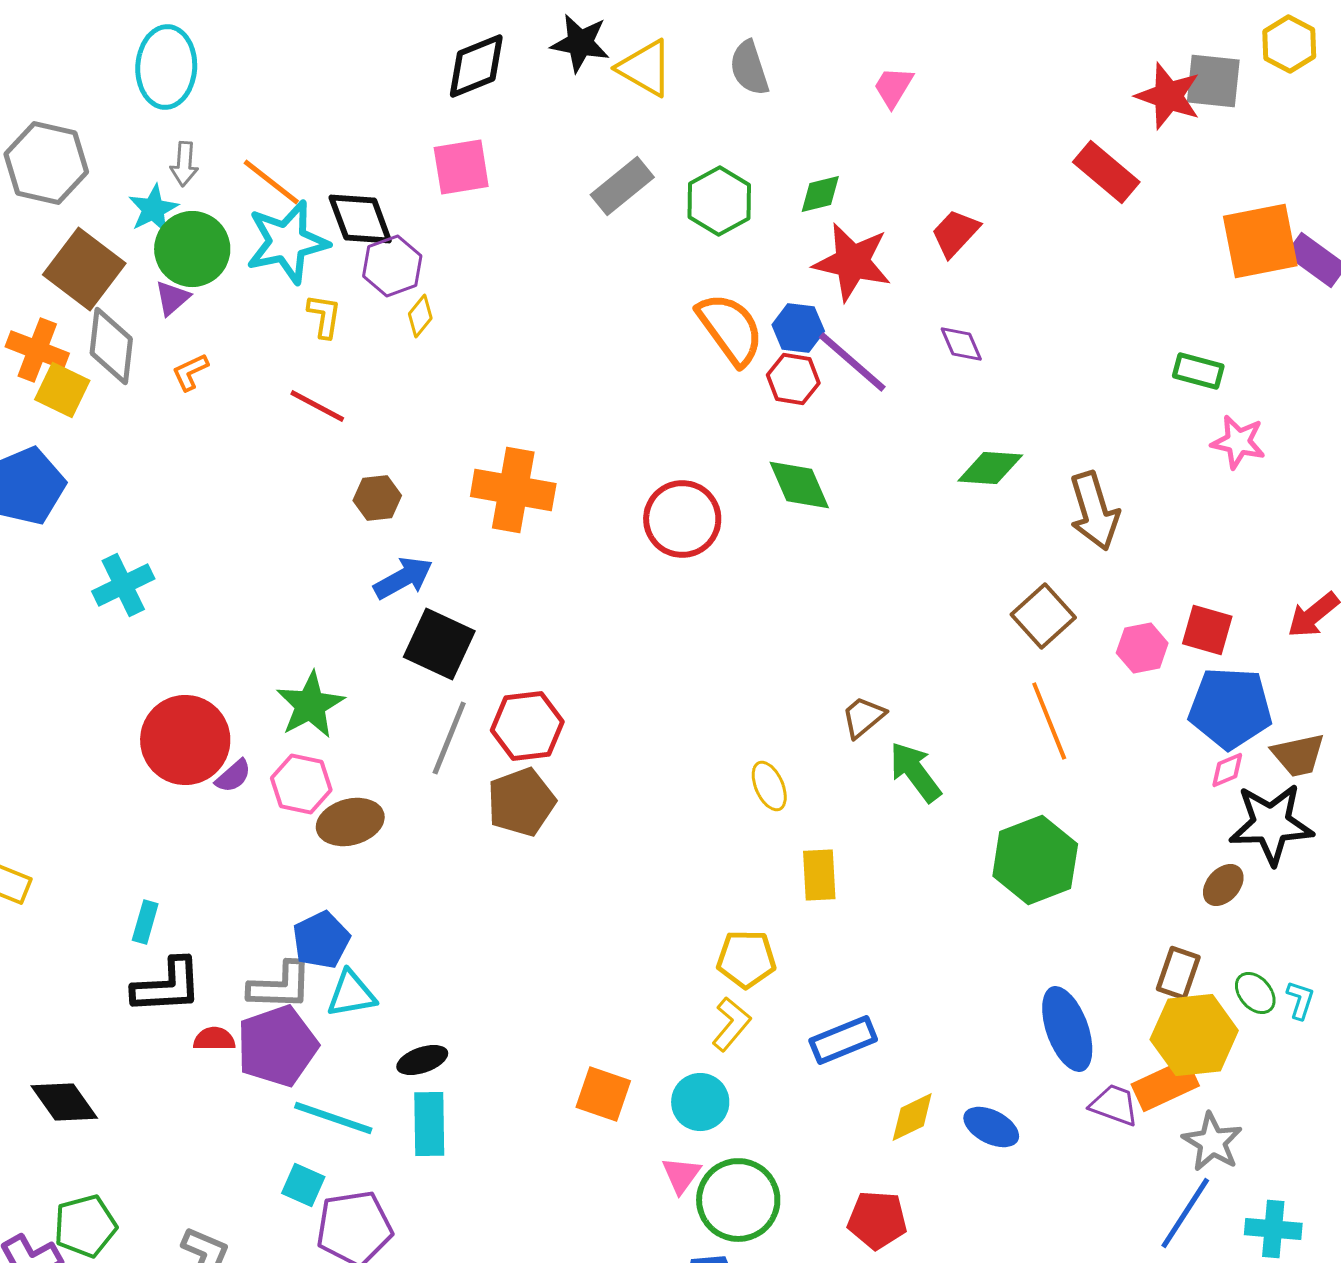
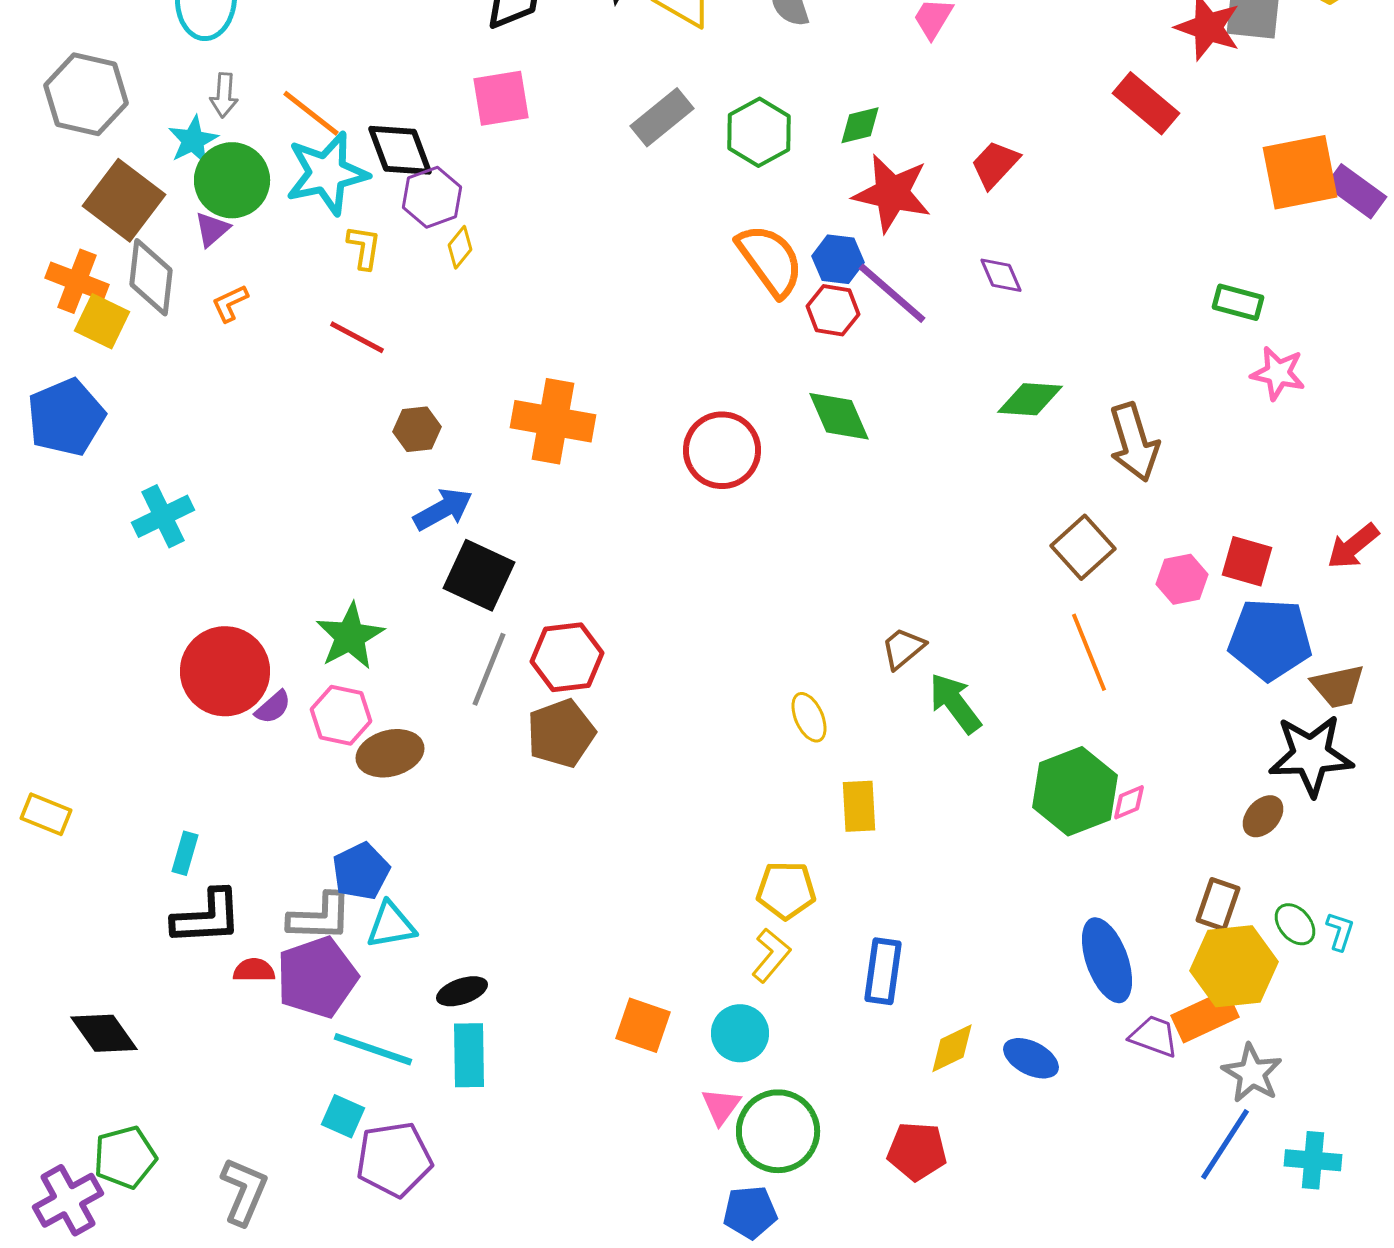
pink diamond: (1227, 770) -> (1129, 802), moved
blue rectangle: (843, 1040) -> (883, 971), turned -60

